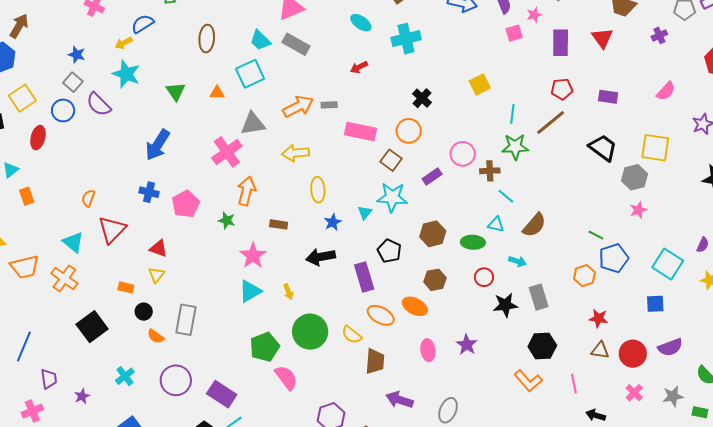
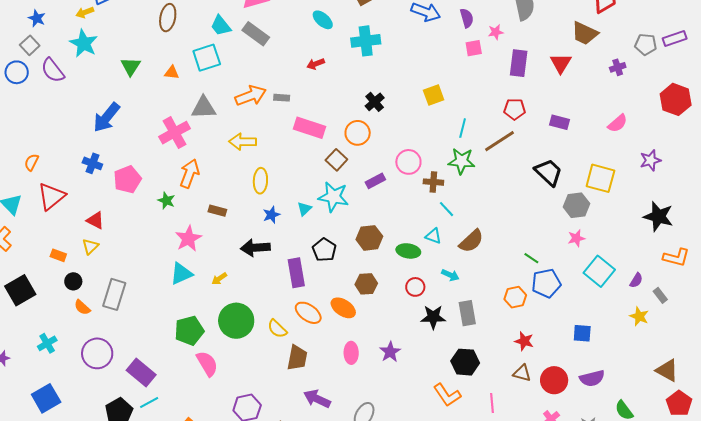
cyan square: (668, 264) -> (599, 271), moved
yellow arrow: (288, 292) -> (219, 279), turned 70

